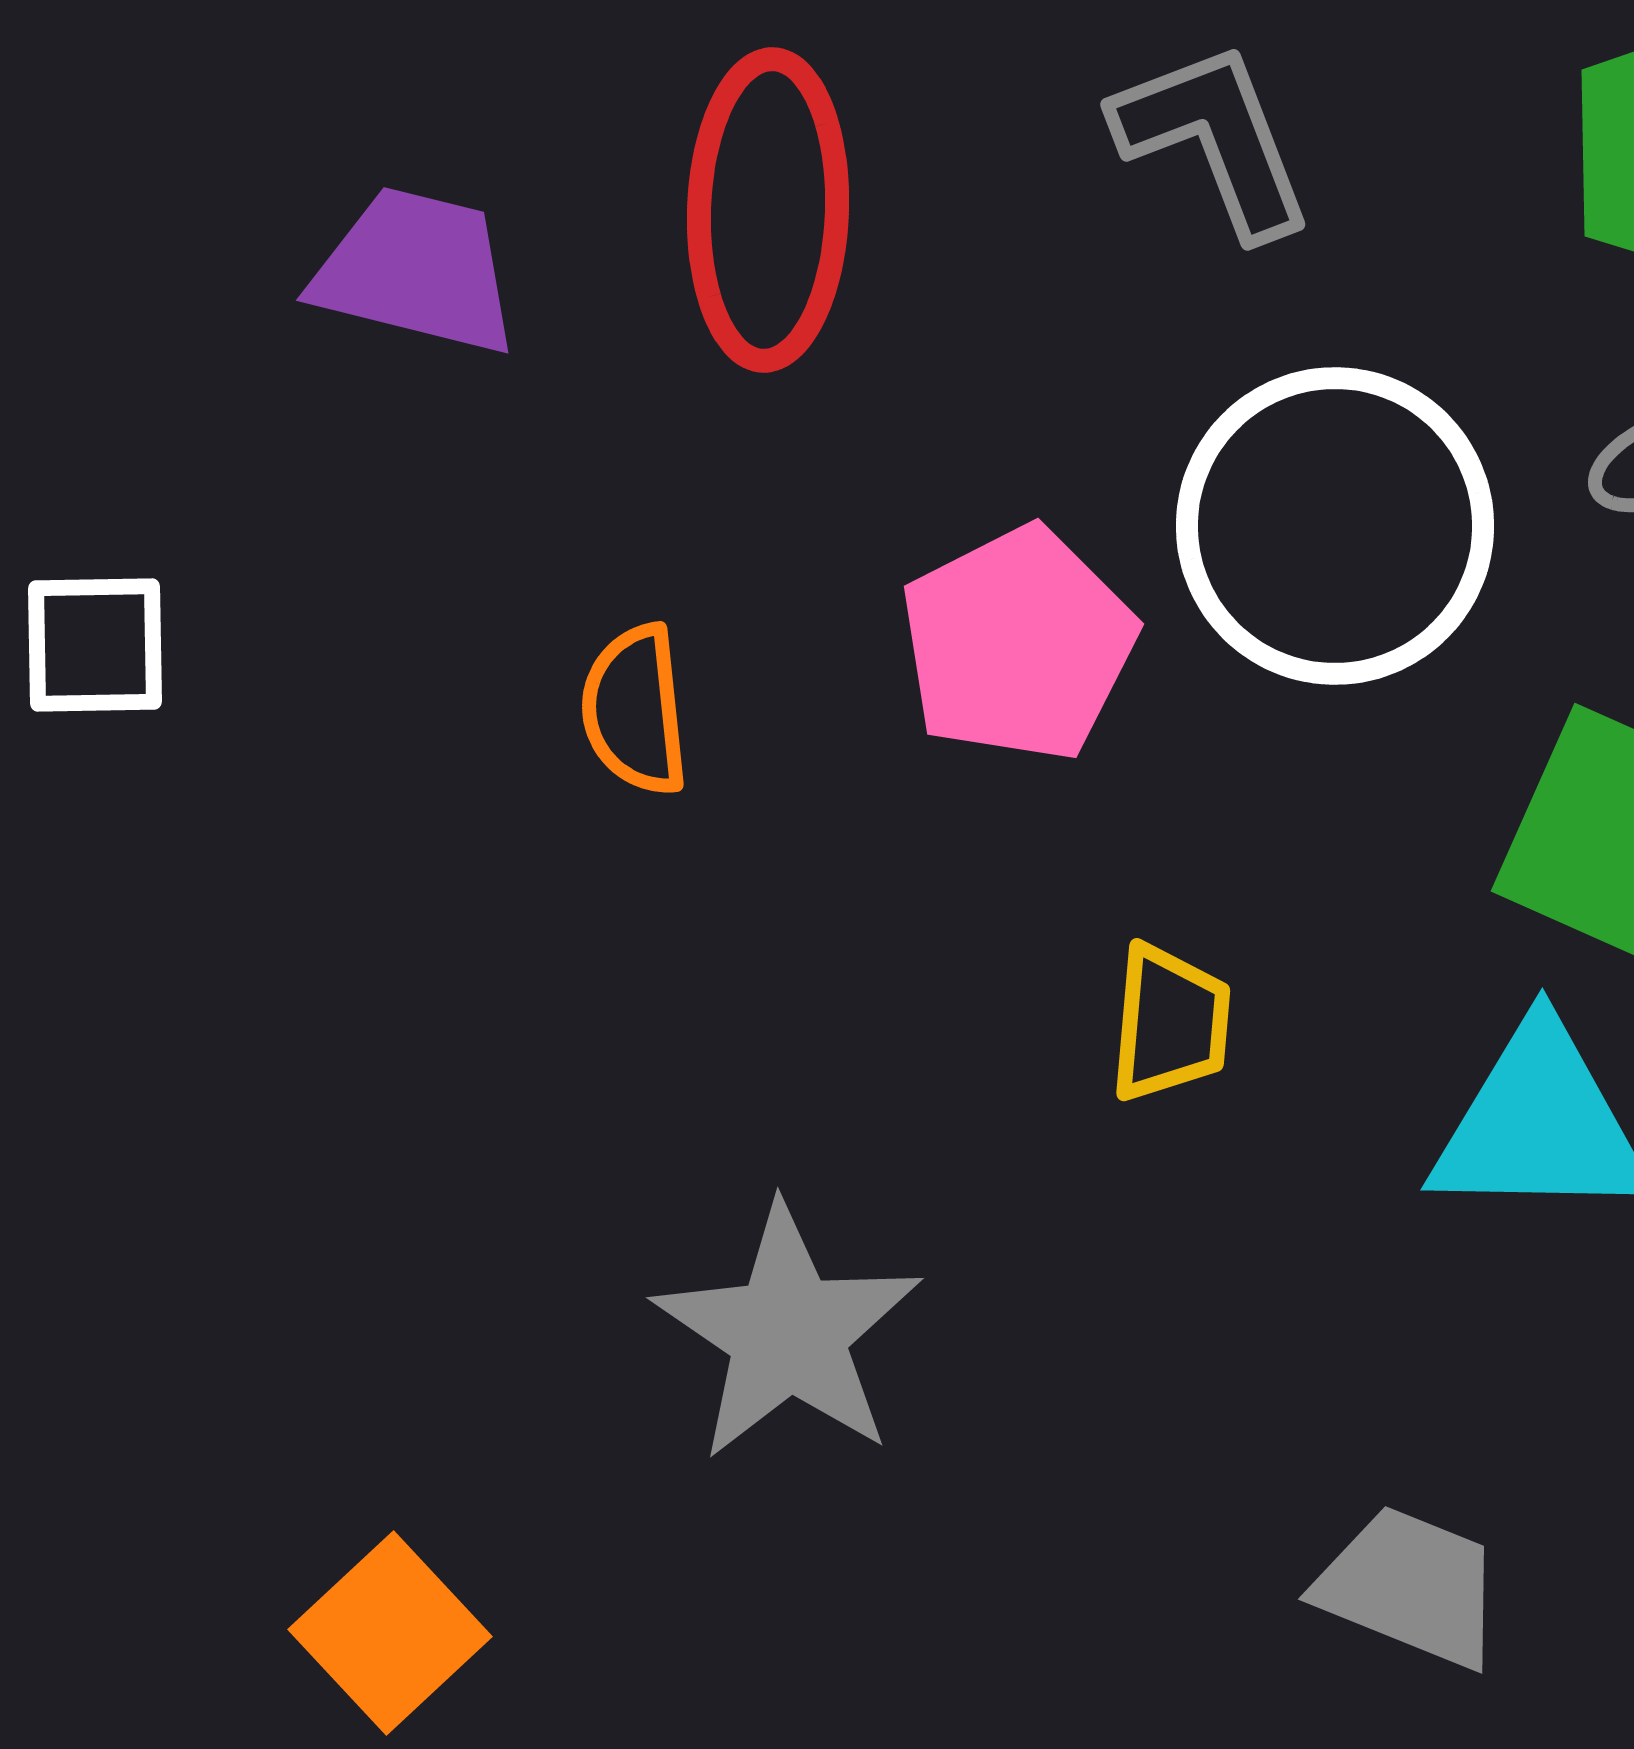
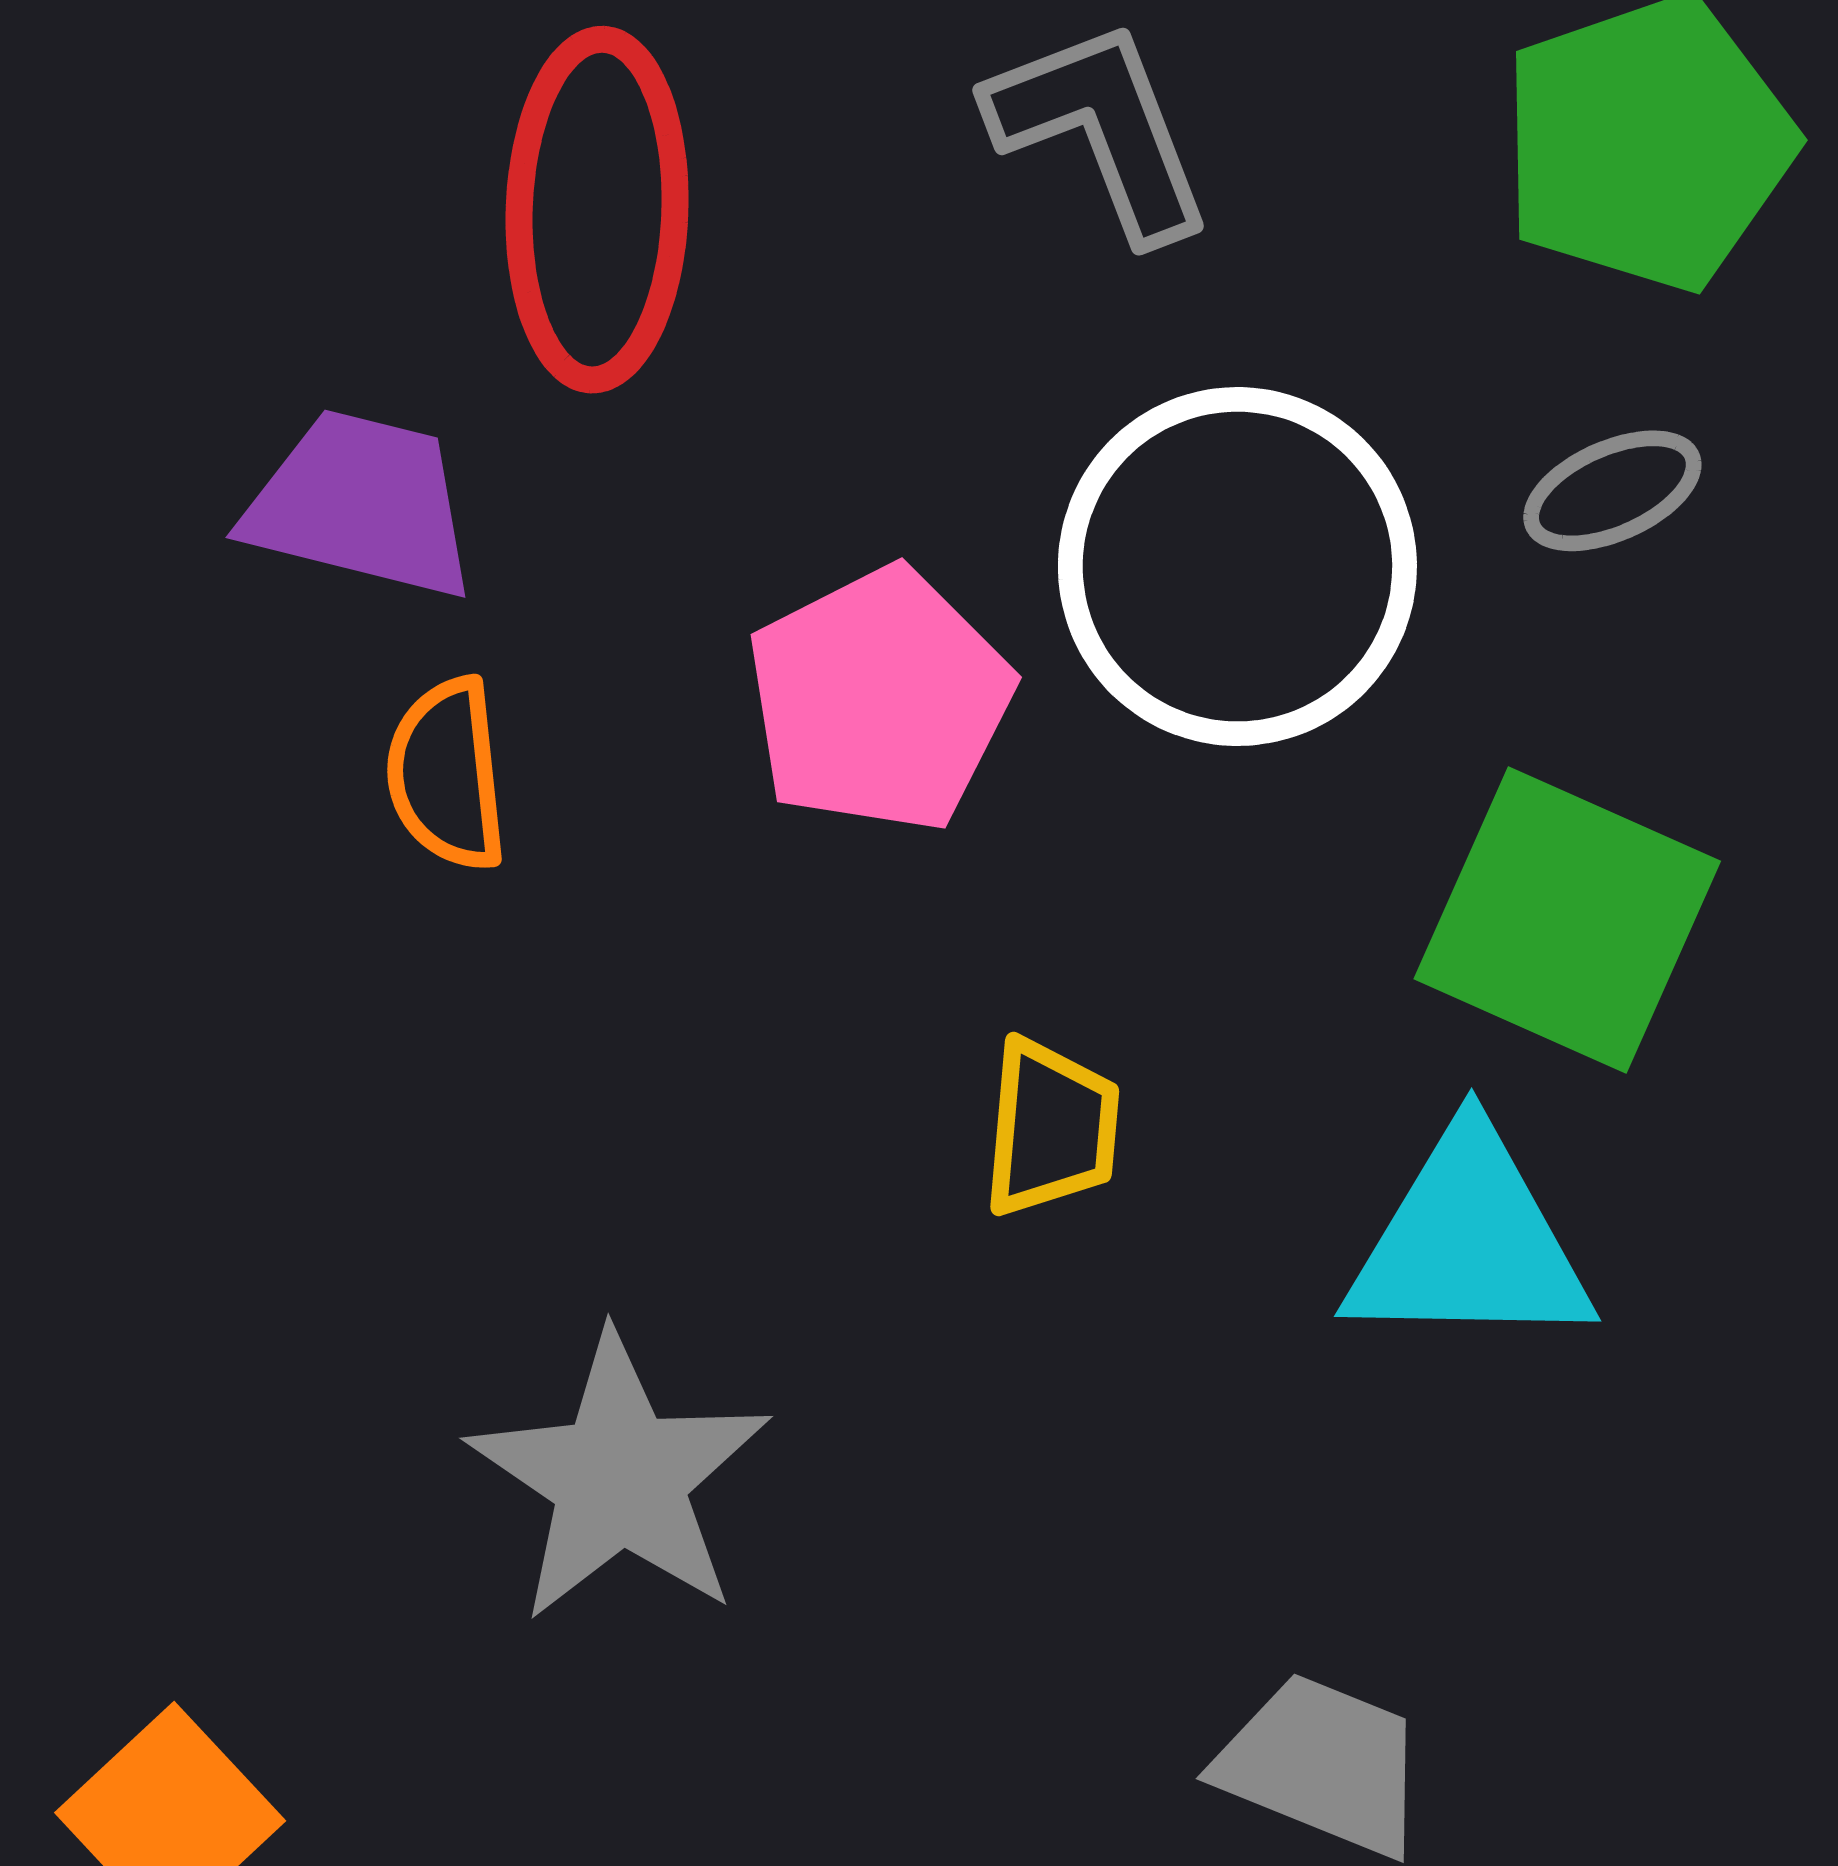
purple trapezoid: (416, 271) -> (361, 504), moved

